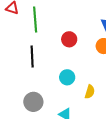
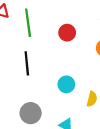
red circle: (69, 39) -> (67, 33), moved

